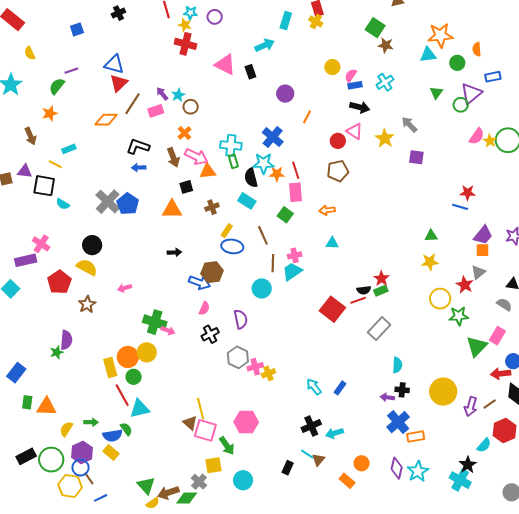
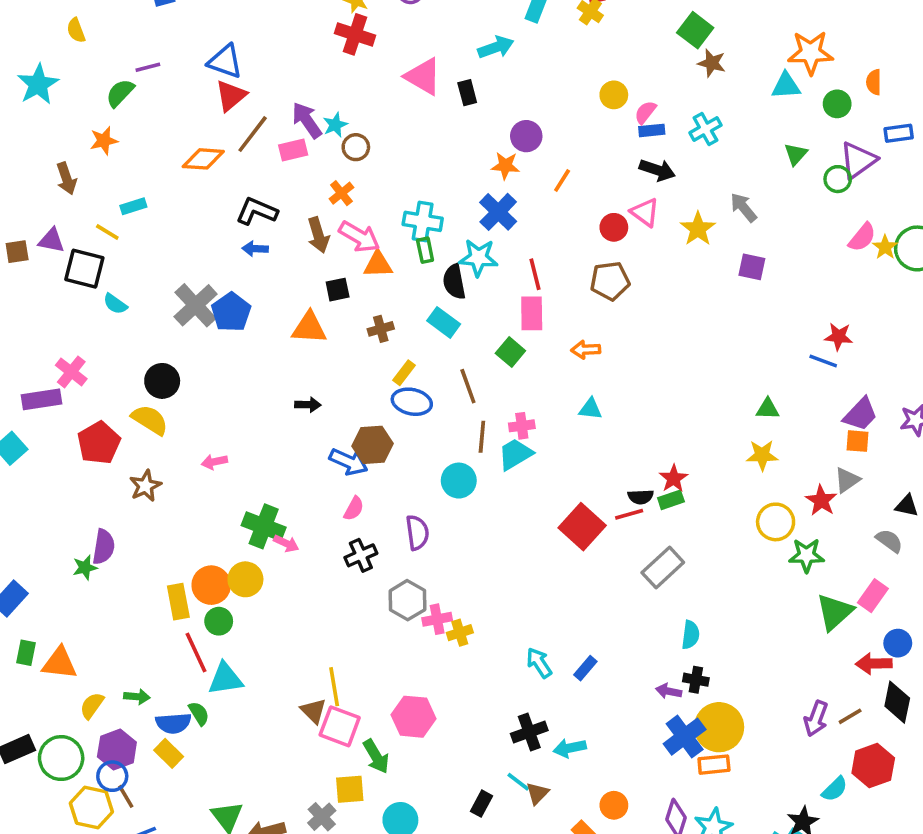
purple arrow: (162, 94) -> (307, 120), size x1.5
orange star: (277, 174) -> (505, 166), moved
yellow circle: (443, 392) -> (719, 727), moved

